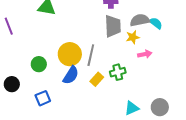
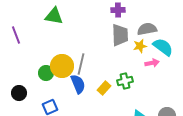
cyan semicircle: (156, 23) -> (163, 47), moved, size x1.5
yellow circle: (70, 54) -> (62, 66), moved
gray line: (91, 55) -> (81, 64), moved
blue semicircle: (71, 75) -> (78, 84), turned -54

